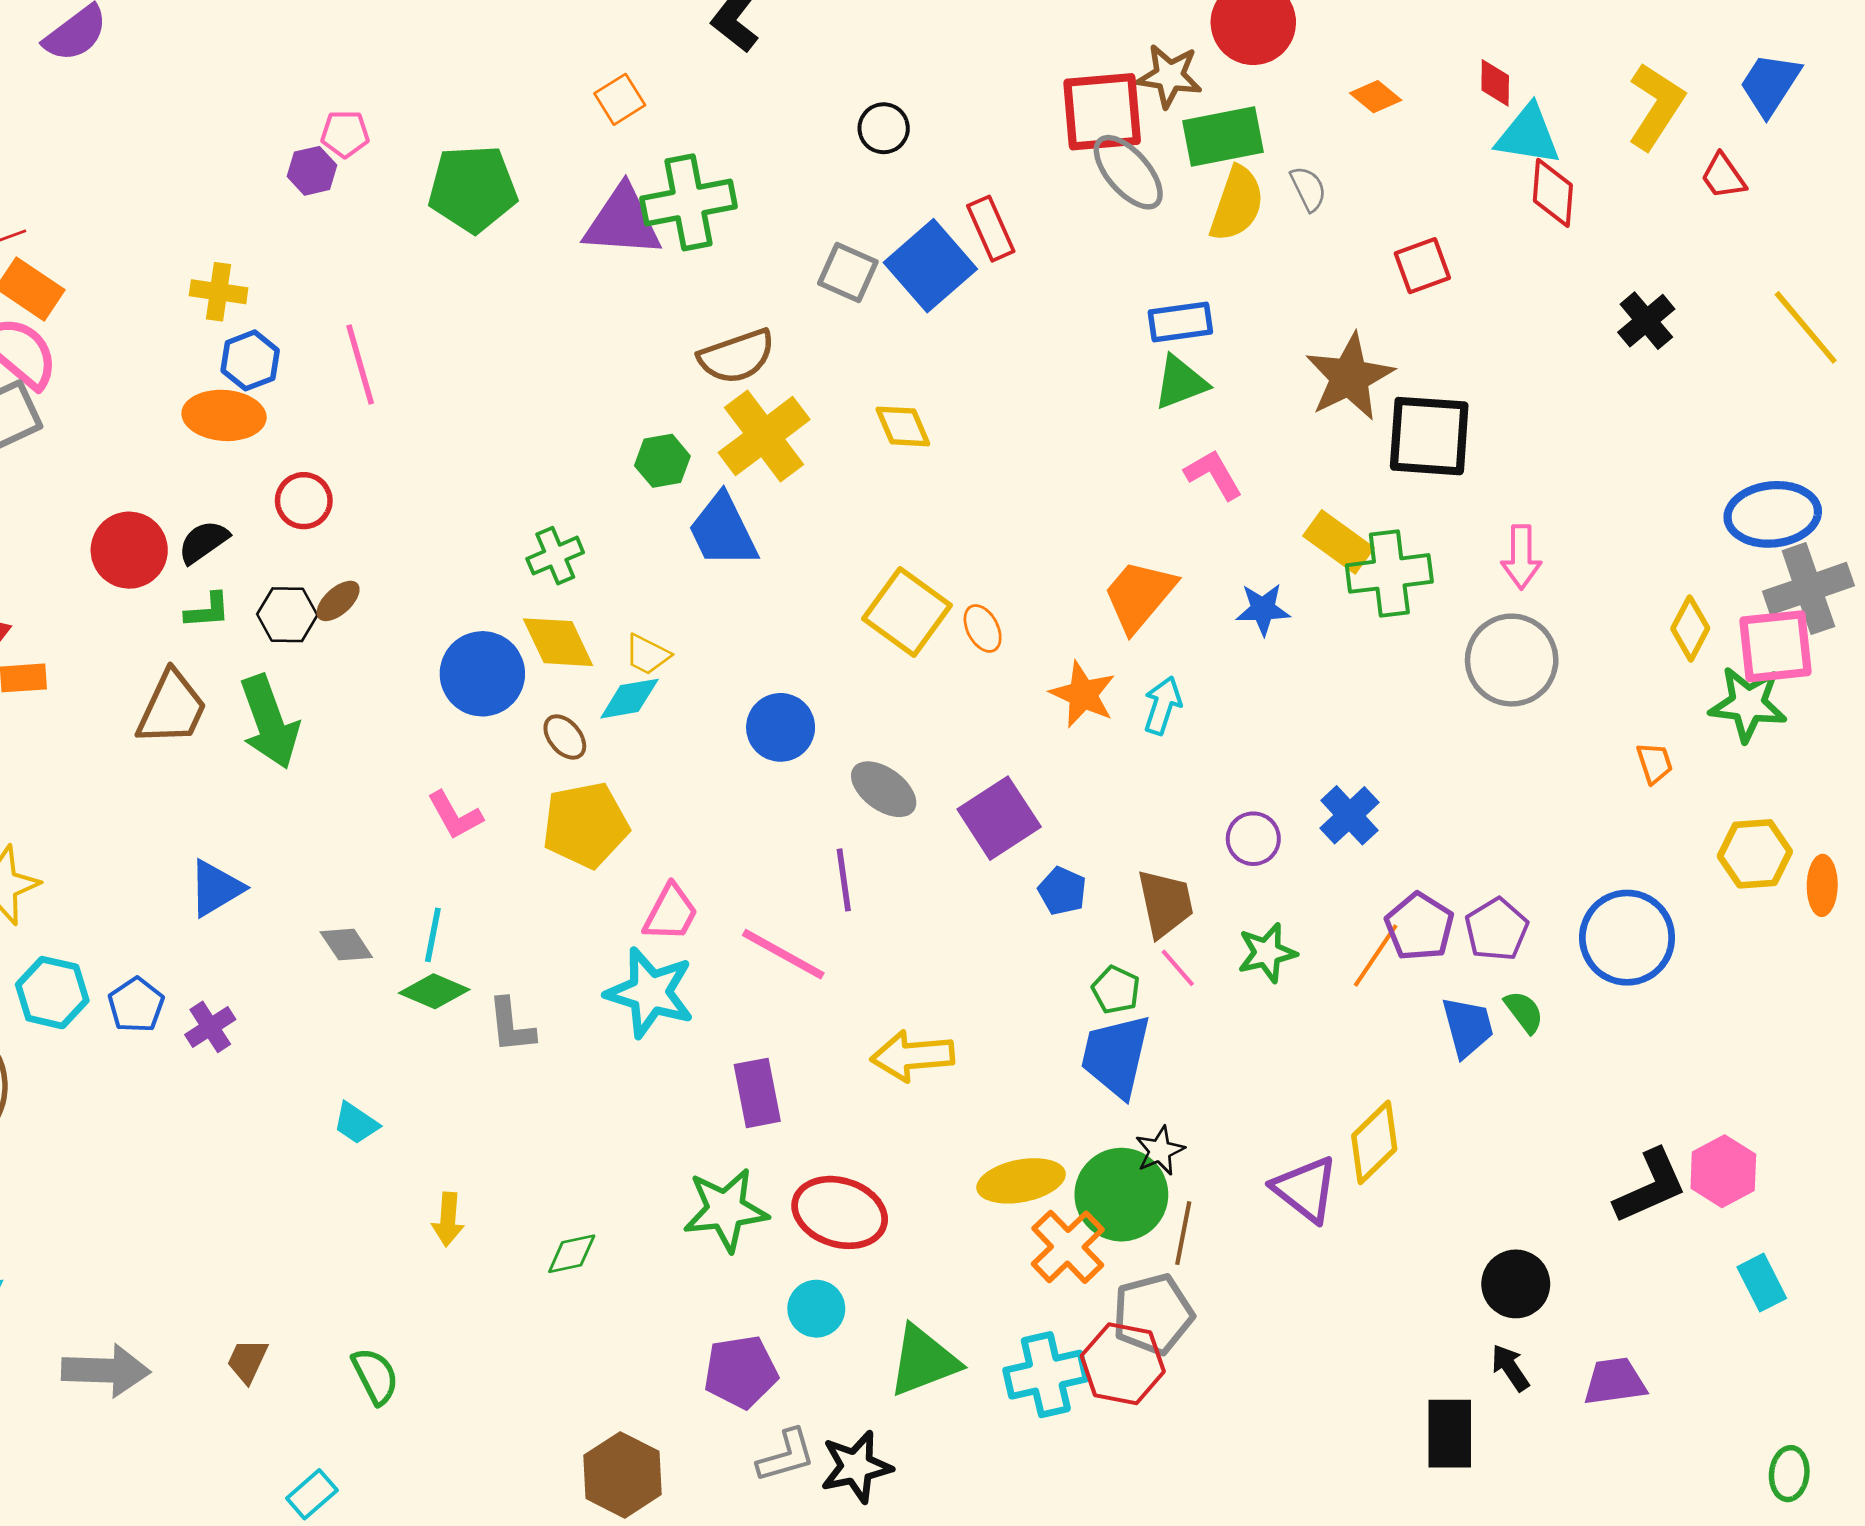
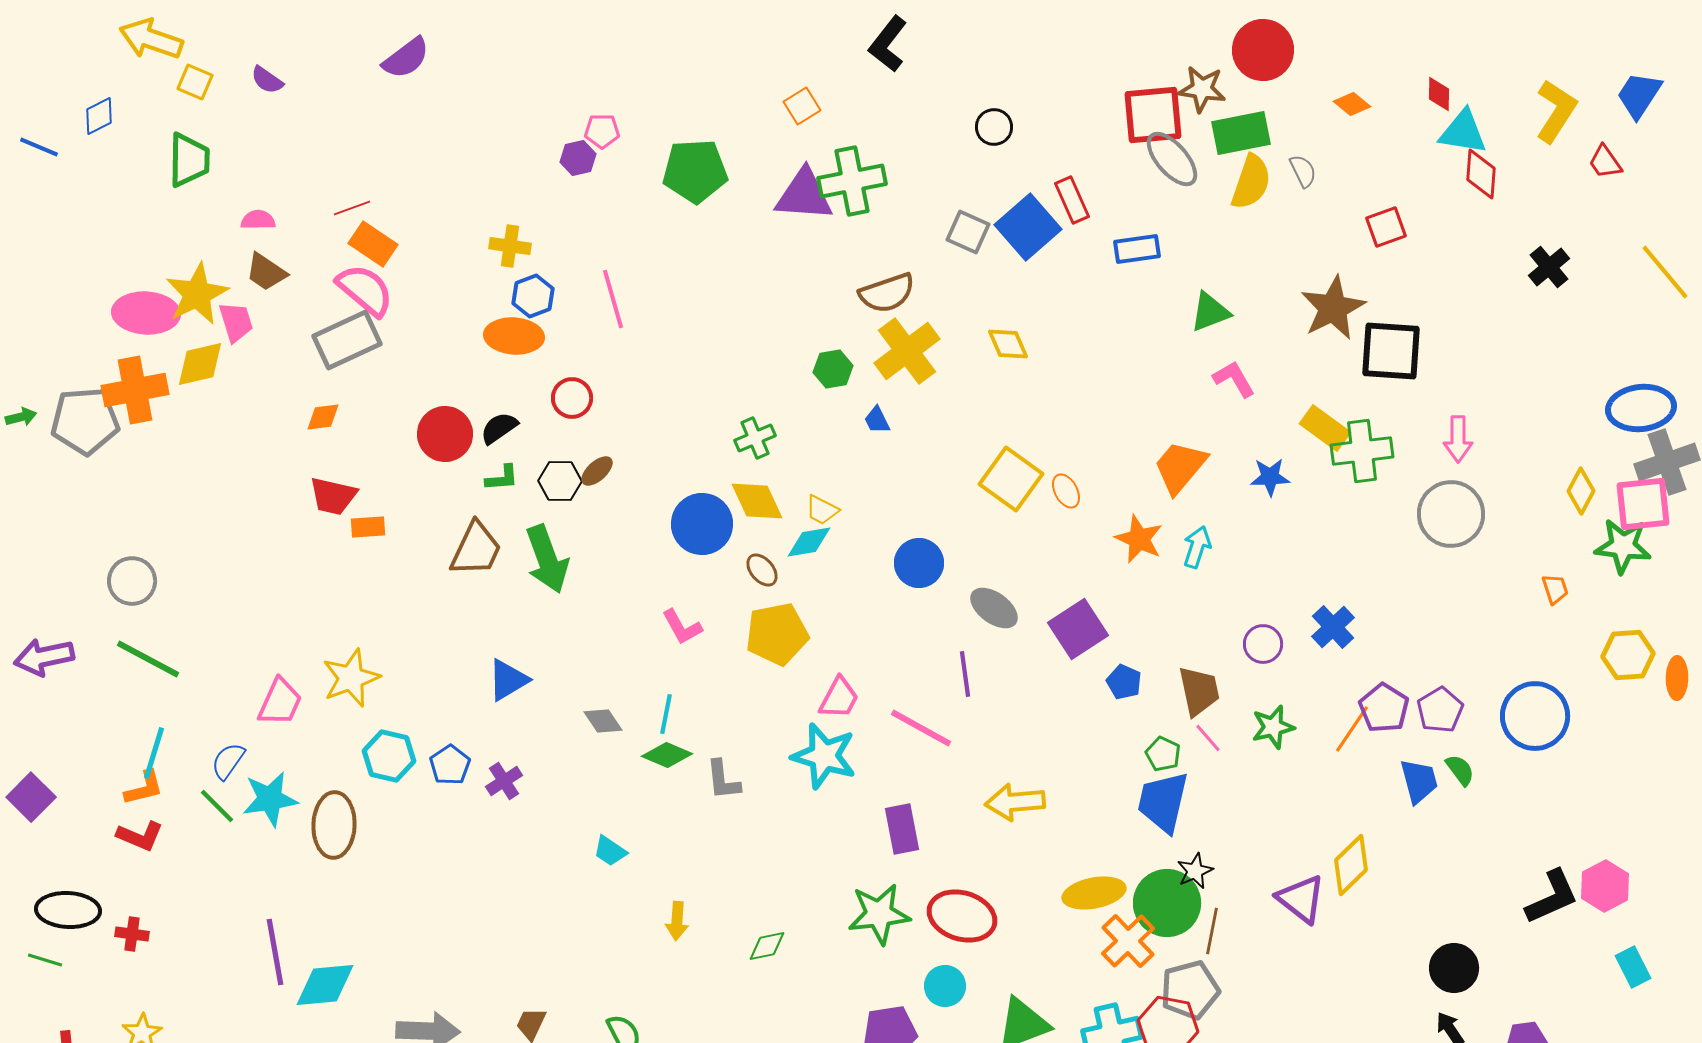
blue rectangle: (1180, 322) -> (1137, 249), moved
blue trapezoid: (723, 531) -> (877, 420), size x0.5

